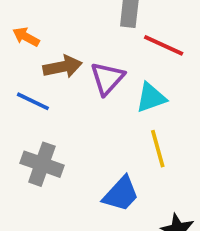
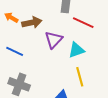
brown arrow: (63, 67) -> (32, 23), moved

